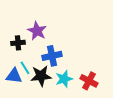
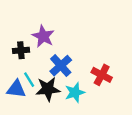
blue cross: (52, 56) -> (61, 66), turned -30
red cross: (89, 81) -> (102, 75), moved

